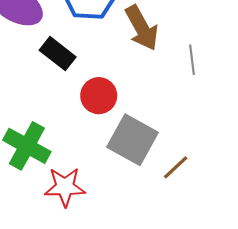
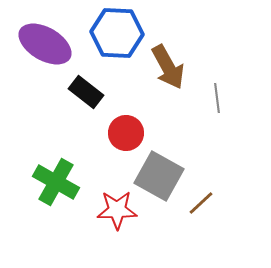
red star: (65, 187) -> (117, 210), moved

